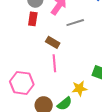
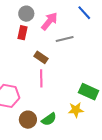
yellow star: (79, 88) -> (76, 110), moved

